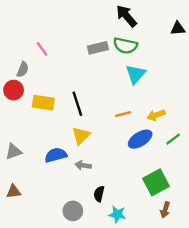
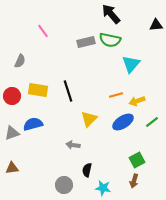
pink line: (42, 49) -> (43, 31), moved
cyan triangle: (136, 74) -> (131, 64), moved
red circle: (14, 90) -> (12, 96), moved
orange line: (123, 114) -> (116, 95), moved
yellow triangle: (81, 136) -> (89, 119), moved
blue semicircle: (56, 155) -> (33, 124), moved
green square: (156, 182) -> (137, 160), size x0.7
brown arrow: (165, 210) -> (134, 181), moved

